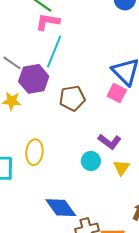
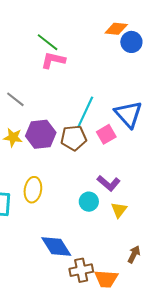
cyan line: (54, 51) -> (85, 112), moved
purple hexagon: (34, 79) -> (41, 134), moved
pink square: (117, 93) -> (106, 134), moved, turned 30

